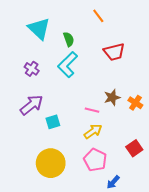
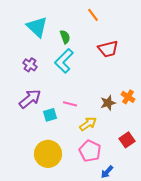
brown star: (112, 97) -> (108, 103), moved
pink line: (92, 110) -> (70, 104), moved

